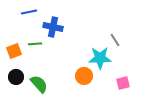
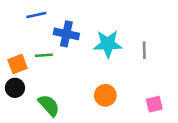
gray line: (115, 40) -> (144, 50), turned 32
cyan star: (100, 58) -> (108, 44), moved
black circle: (16, 77) -> (15, 88), moved

